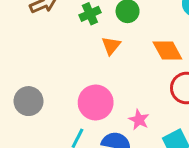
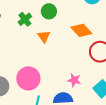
pink circle: (96, 102) -> (28, 78), moved

